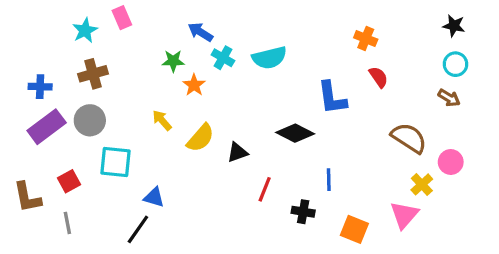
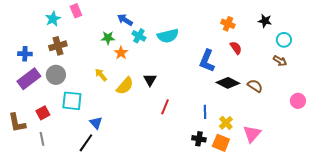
black star: (454, 26) -> (265, 21), moved
blue L-shape: (332, 98) -> (207, 61), turned 30
black diamond: (295, 133) -> (228, 83), moved
brown semicircle: (409, 138) -> (255, 86), size x0.7
black triangle: (237, 152) -> (150, 80), moved, turned -40
pink circle: (451, 162) -> (298, 101), moved
yellow cross: (422, 184) -> (226, 123), moved
red line: (265, 189) -> (165, 107), moved
blue triangle: (154, 197) -> (96, 123), turned 32
black cross: (303, 212) -> (199, 139), moved

